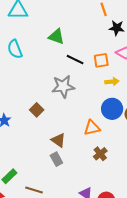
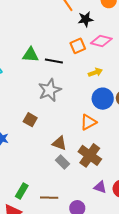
green triangle: (56, 36) -> (31, 55), moved
orange square: (101, 60) -> (78, 46), moved
brown cross: (100, 154) -> (90, 155), moved, size x1.6

